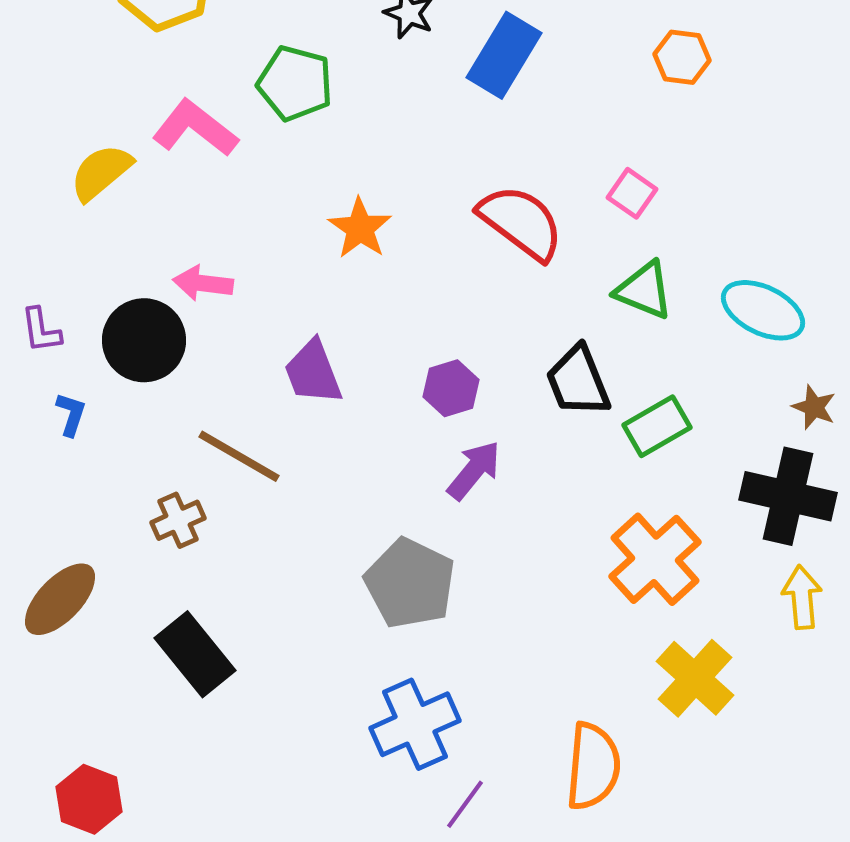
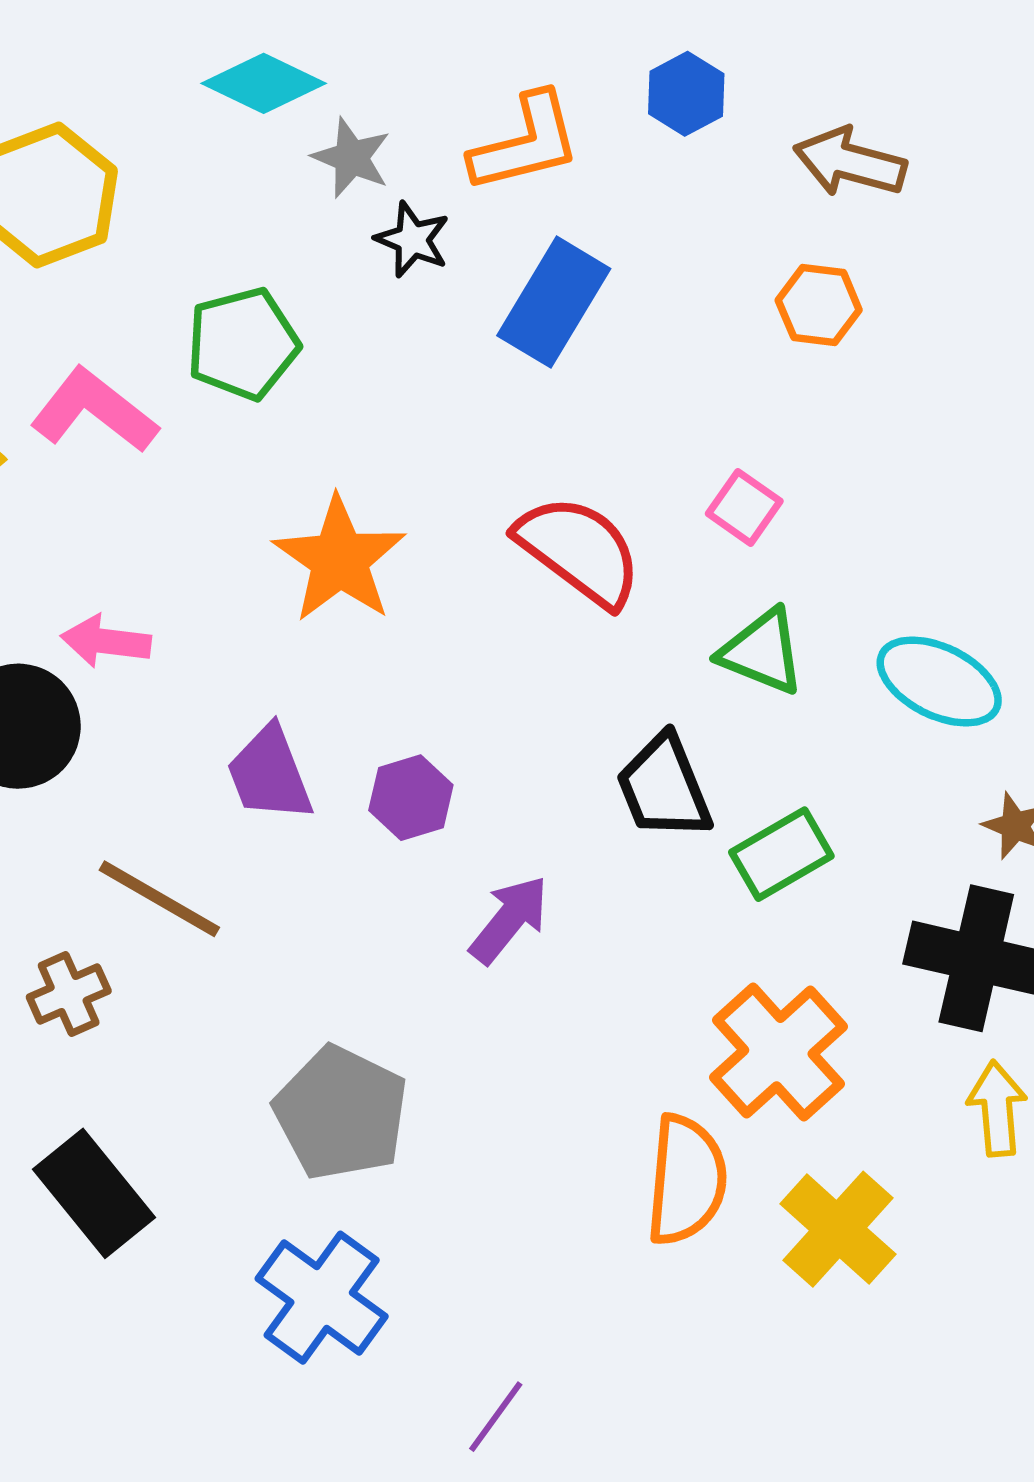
green pentagon: (295, 83) -> (243, 344), turned -30
orange star: (360, 228) -> (339, 559), size x1.4
purple hexagon: (451, 388) -> (411, 798), moved
gray pentagon: (410, 583) -> (341, 1113), moved
blue cross: (415, 724) -> (322, 1298), moved, turned -30
orange semicircle: (593, 766) -> (686, 1180), moved

